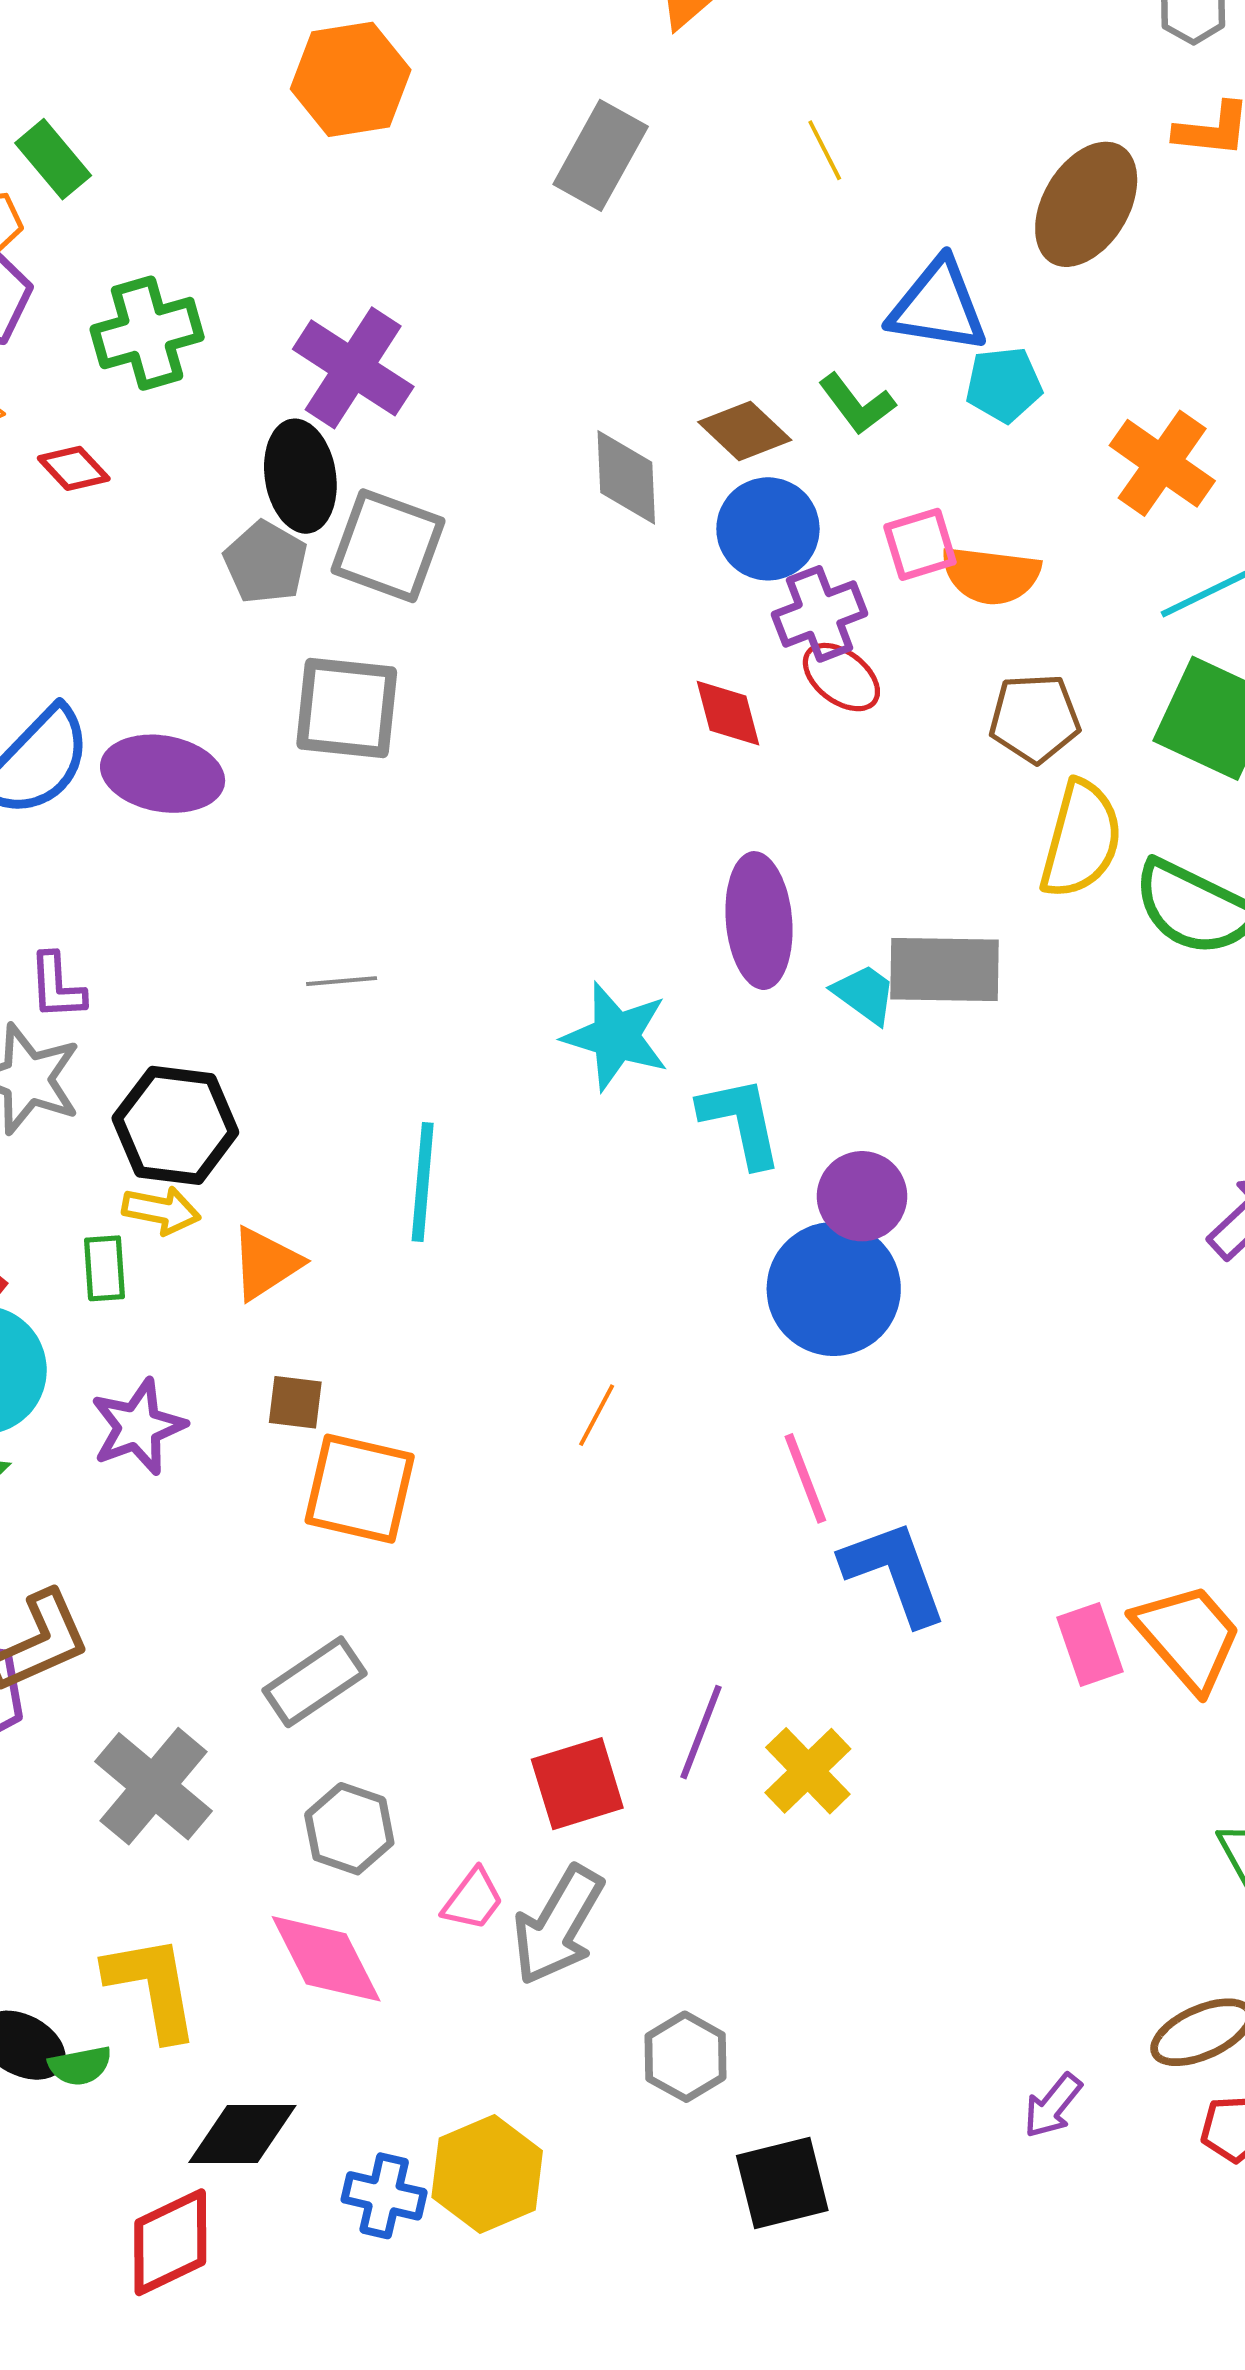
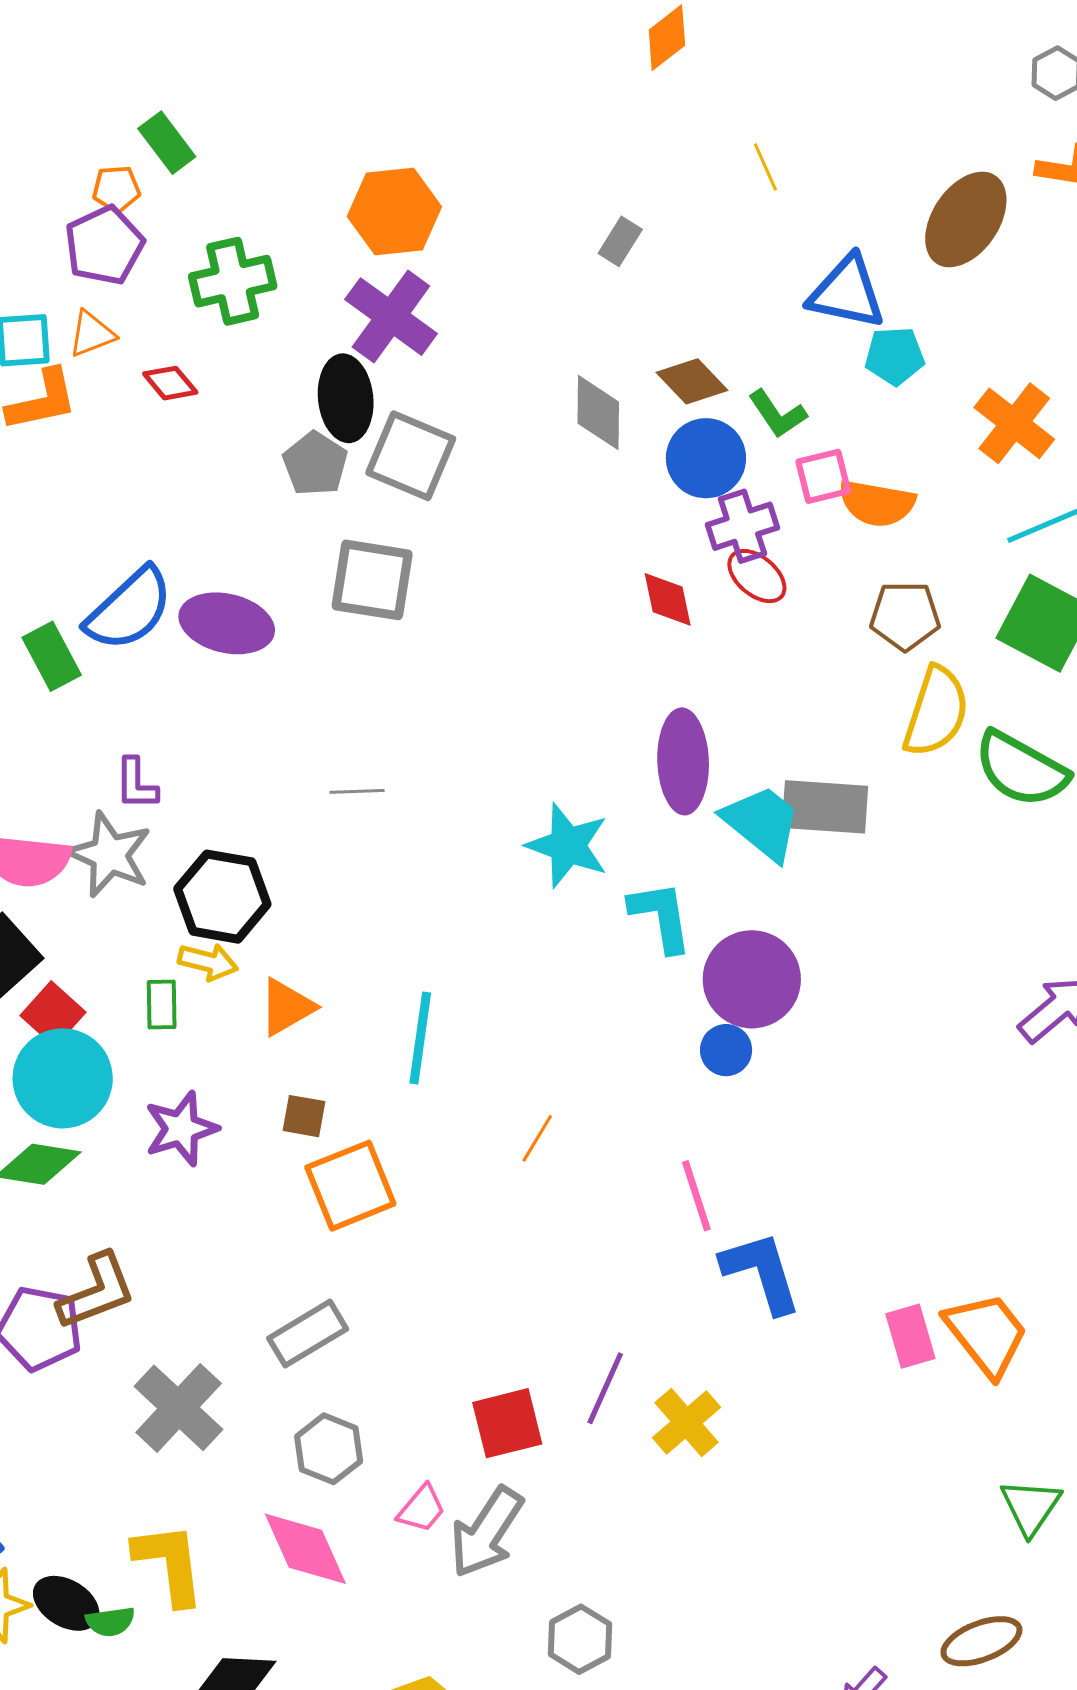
orange hexagon: (351, 79) -> (394, 212), moved
gray rectangle: (601, 155) -> (620, 241), moved, size x0.6
green L-shape: (857, 404) -> (777, 414), moved
cyan trapezoid: (865, 994) -> (762, 823), size x1.6
cyan line: (423, 1182) -> (420, 1038), moved
purple circle: (862, 1196) -> (752, 979), size x1.4
blue circle: (834, 1289) -> (726, 1050), size x0.5
orange square: (360, 1489) -> (350, 1186), turned -38

